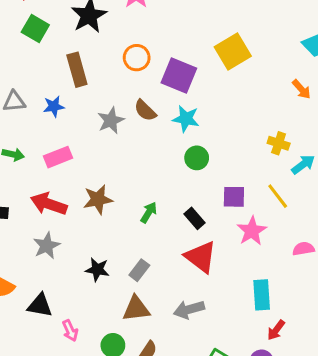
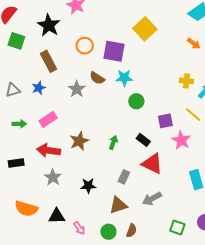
gray rectangle: (139, 270) -> (124, 177), moved

